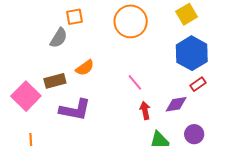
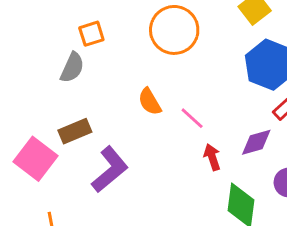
orange semicircle: (85, 68) -> (150, 102), moved, turned 102
purple L-shape: (75, 110) -> (110, 169), turned -44

